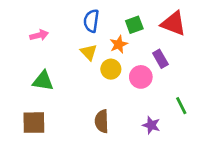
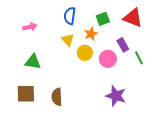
green line: (181, 106) -> (139, 58), moved
brown semicircle: (102, 121) -> (57, 97), moved
purple star: (151, 125) -> (116, 96), size x1.5

